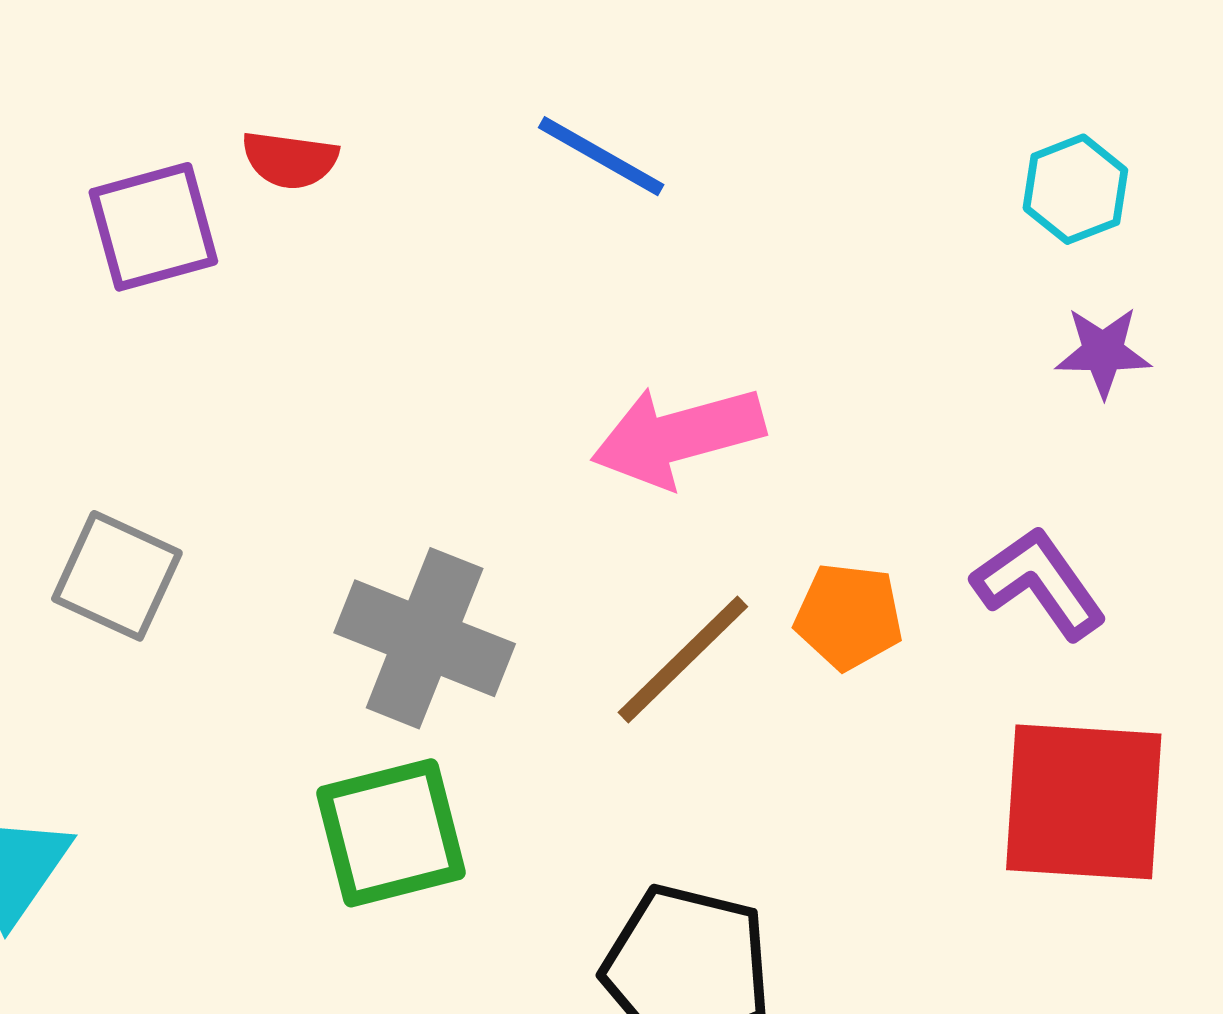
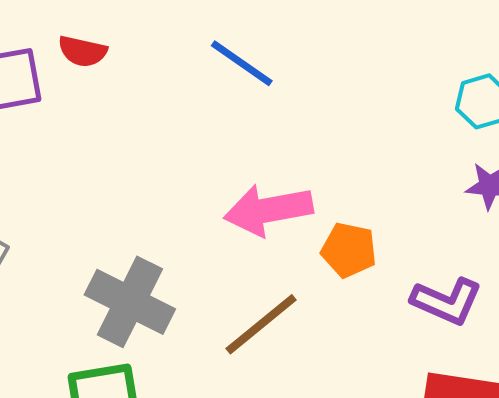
purple L-shape: (1039, 583) -> (447, 301), turned 144
orange pentagon: (849, 616) -> (349, 250), moved

